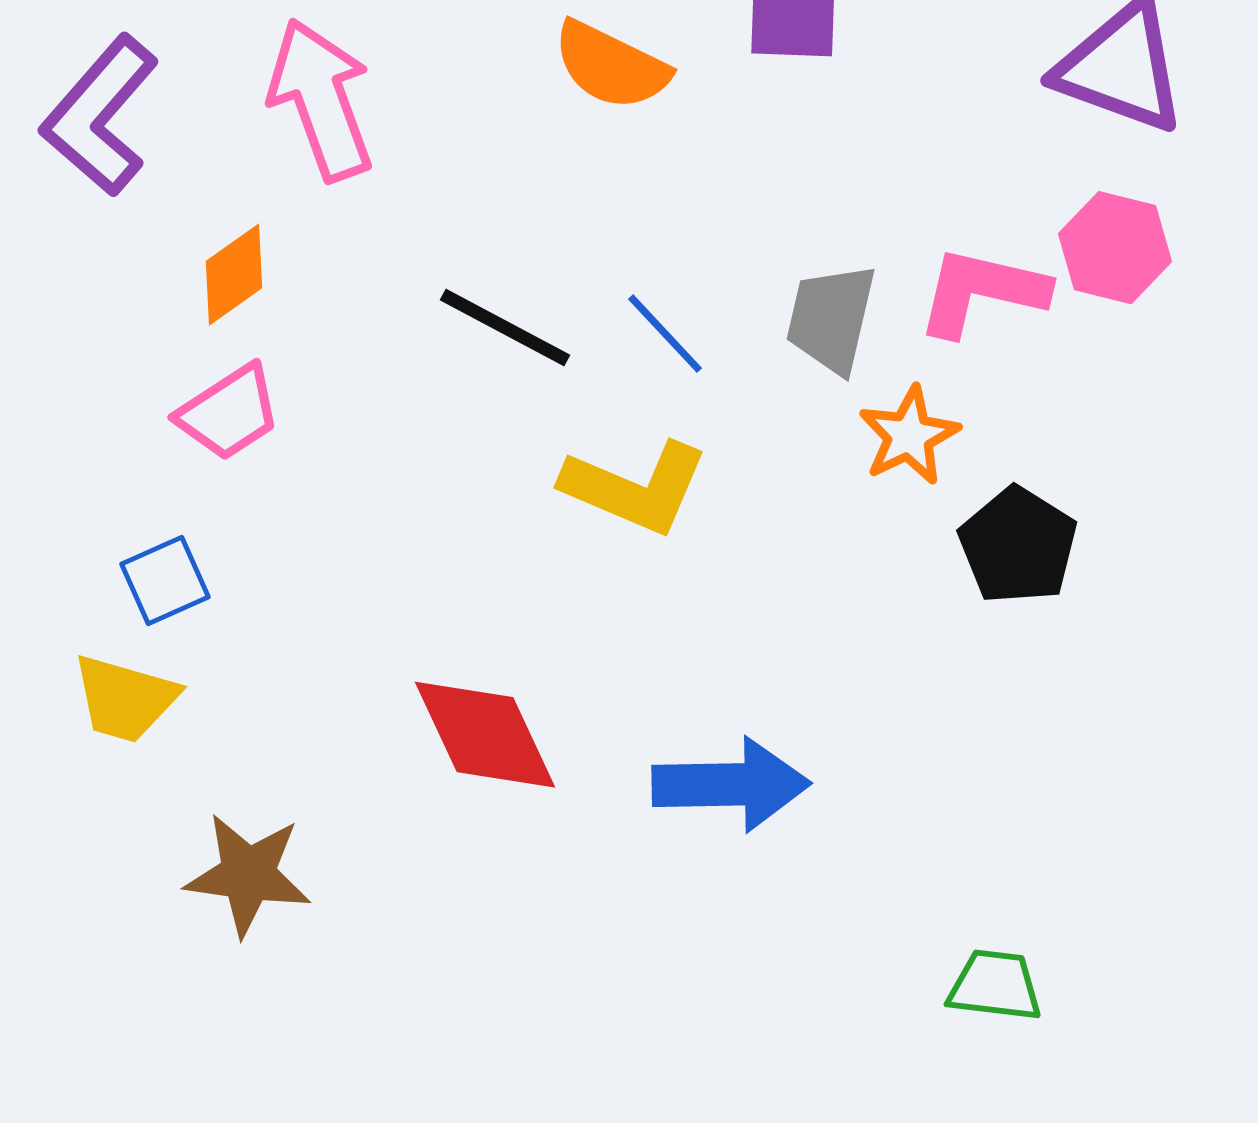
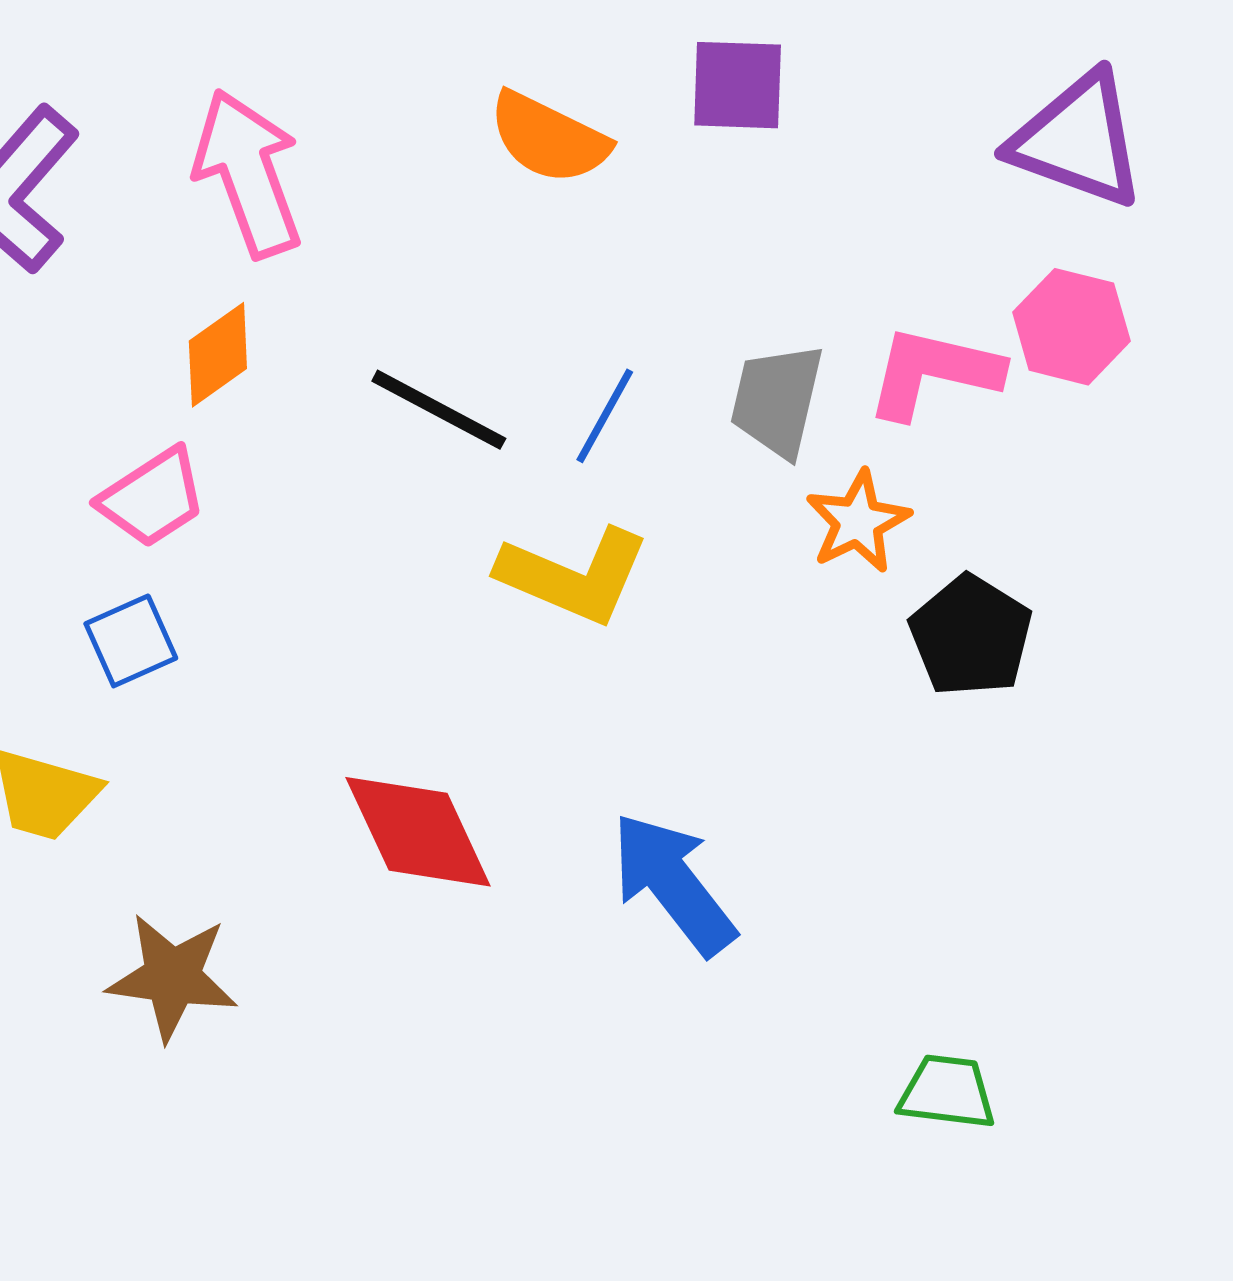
orange diamond: (234, 275) -> (218, 355), moved
blue line: (665, 334) -> (605, 416), turned 72
blue square: (165, 581) -> (131, 641), moved
blue arrow: (731, 785) -> (673, 884), turned -127

